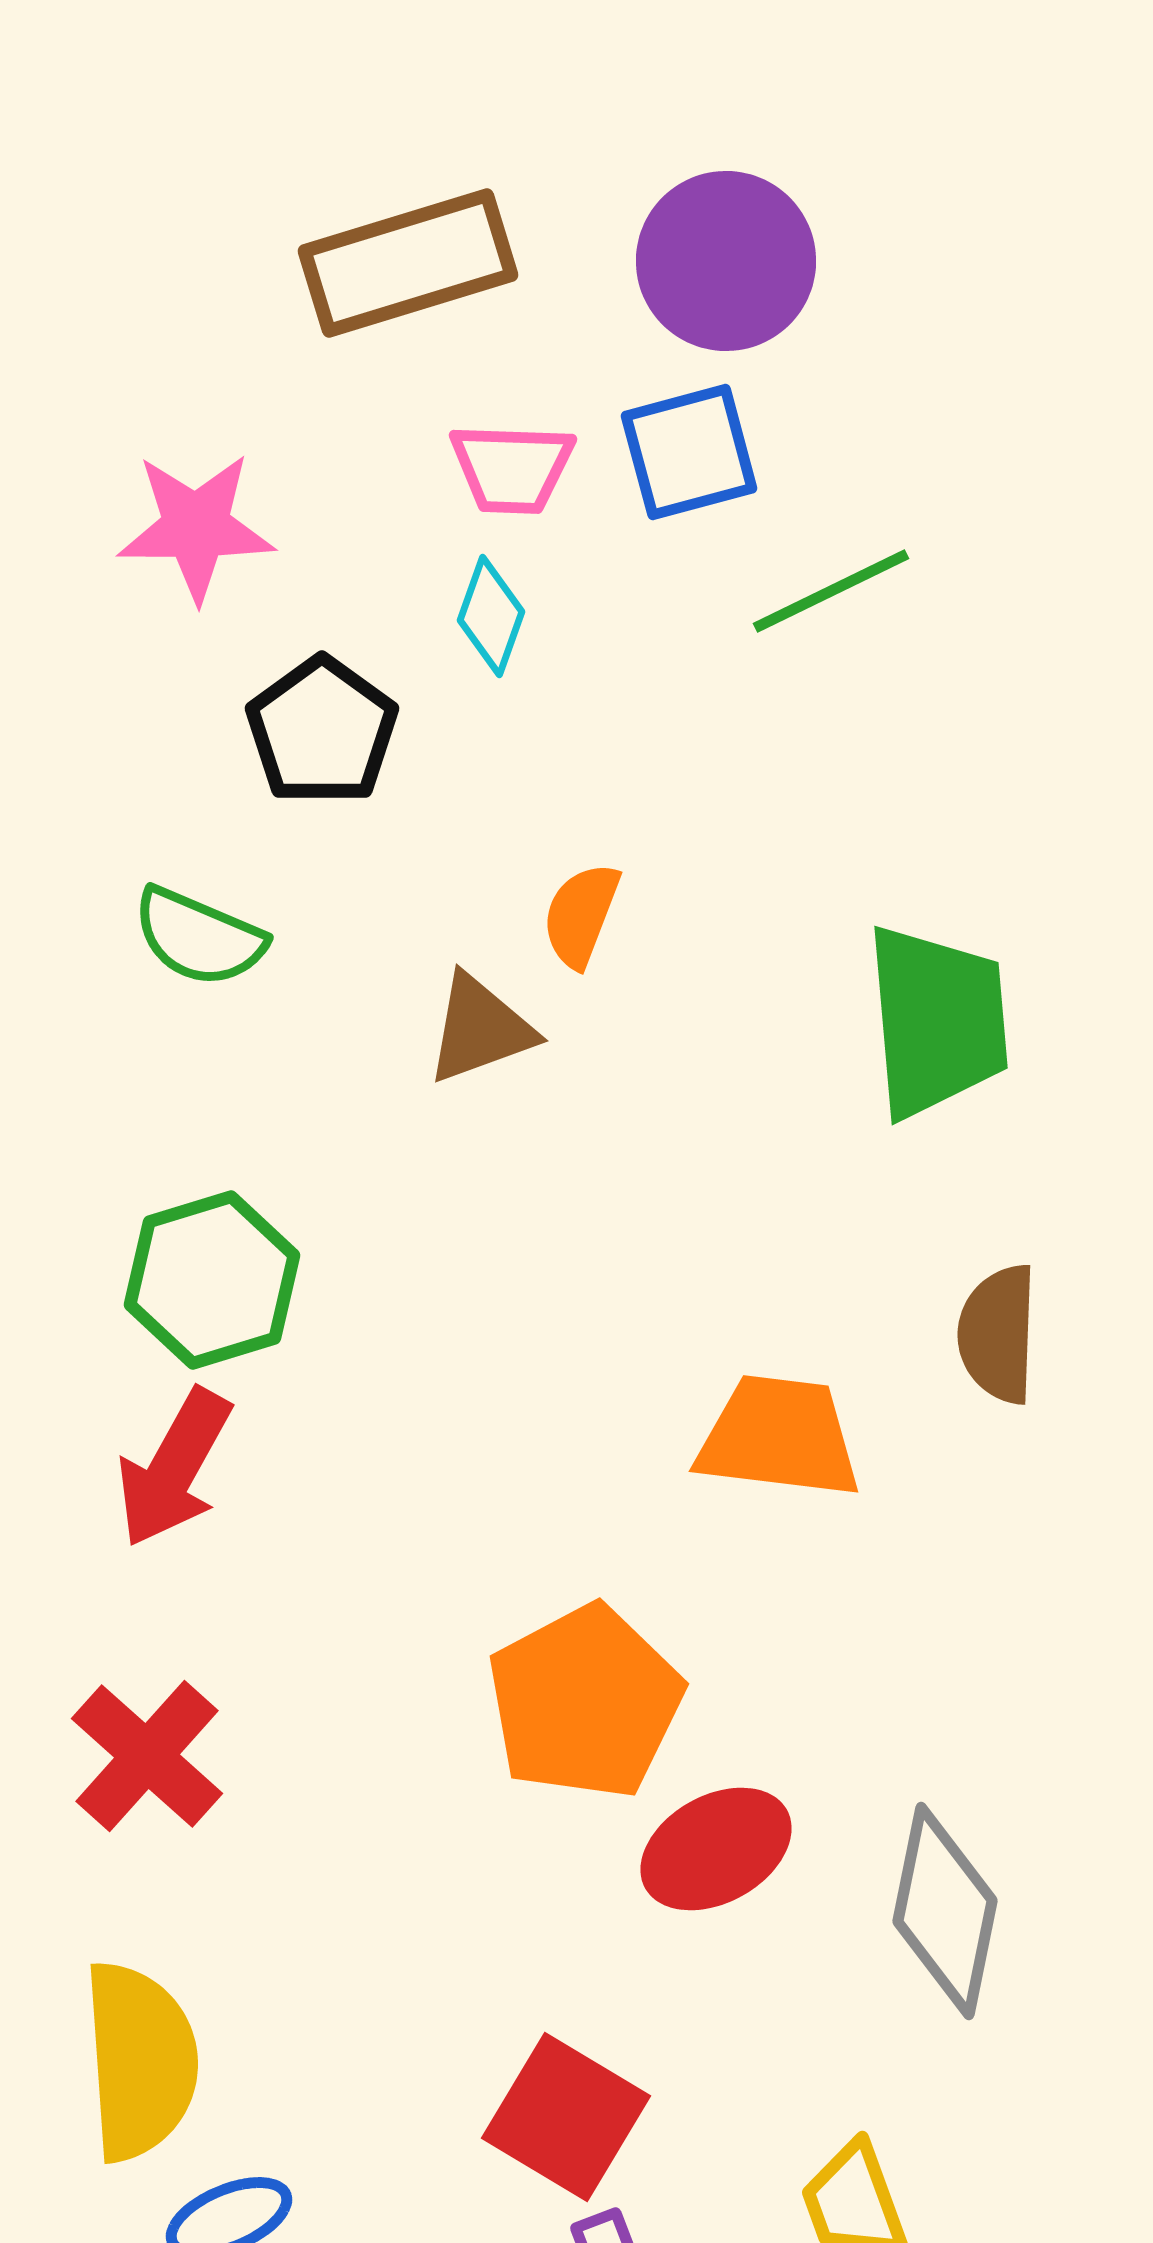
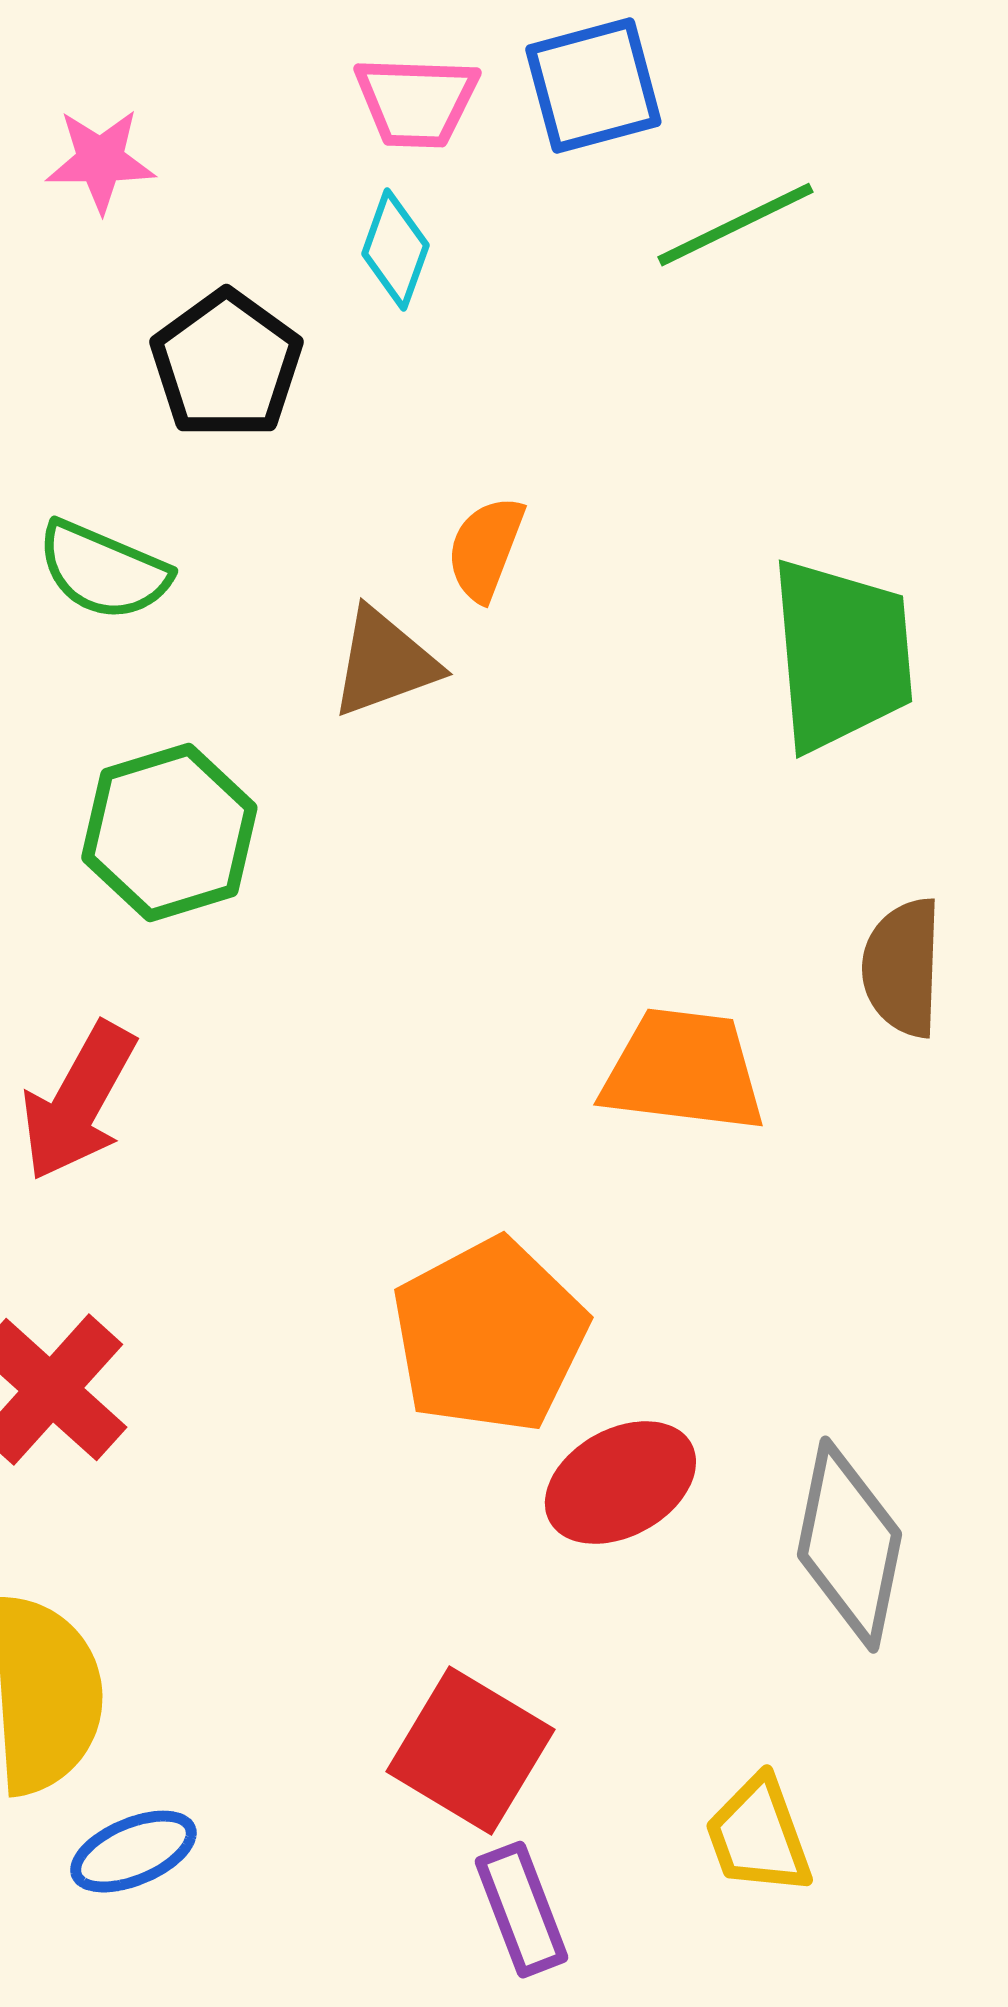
pink star: (196, 527) -> (100, 161), size x0.7
green hexagon: (212, 1280) -> (169, 833), moved

